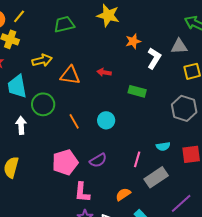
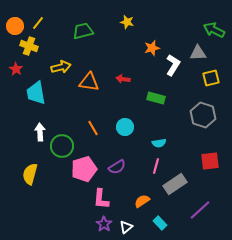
yellow star: (108, 15) -> (127, 22), size x0.6
green circle: (43, 104) -> (62, 146), moved
cyan semicircle: (163, 146) -> (159, 143), moved

